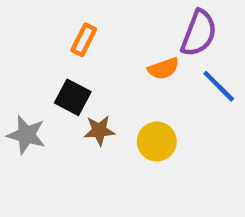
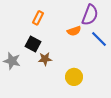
yellow circle: (157, 142) -> (74, 77), moved

